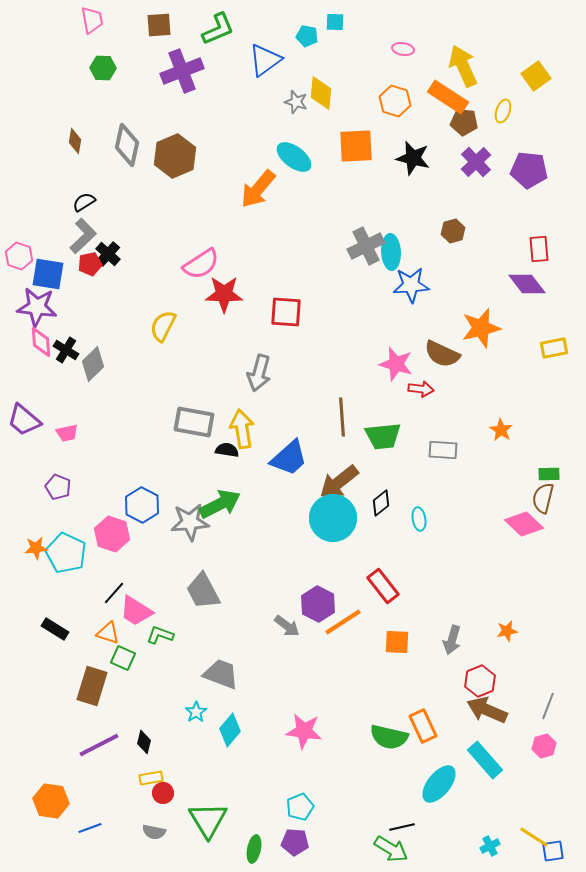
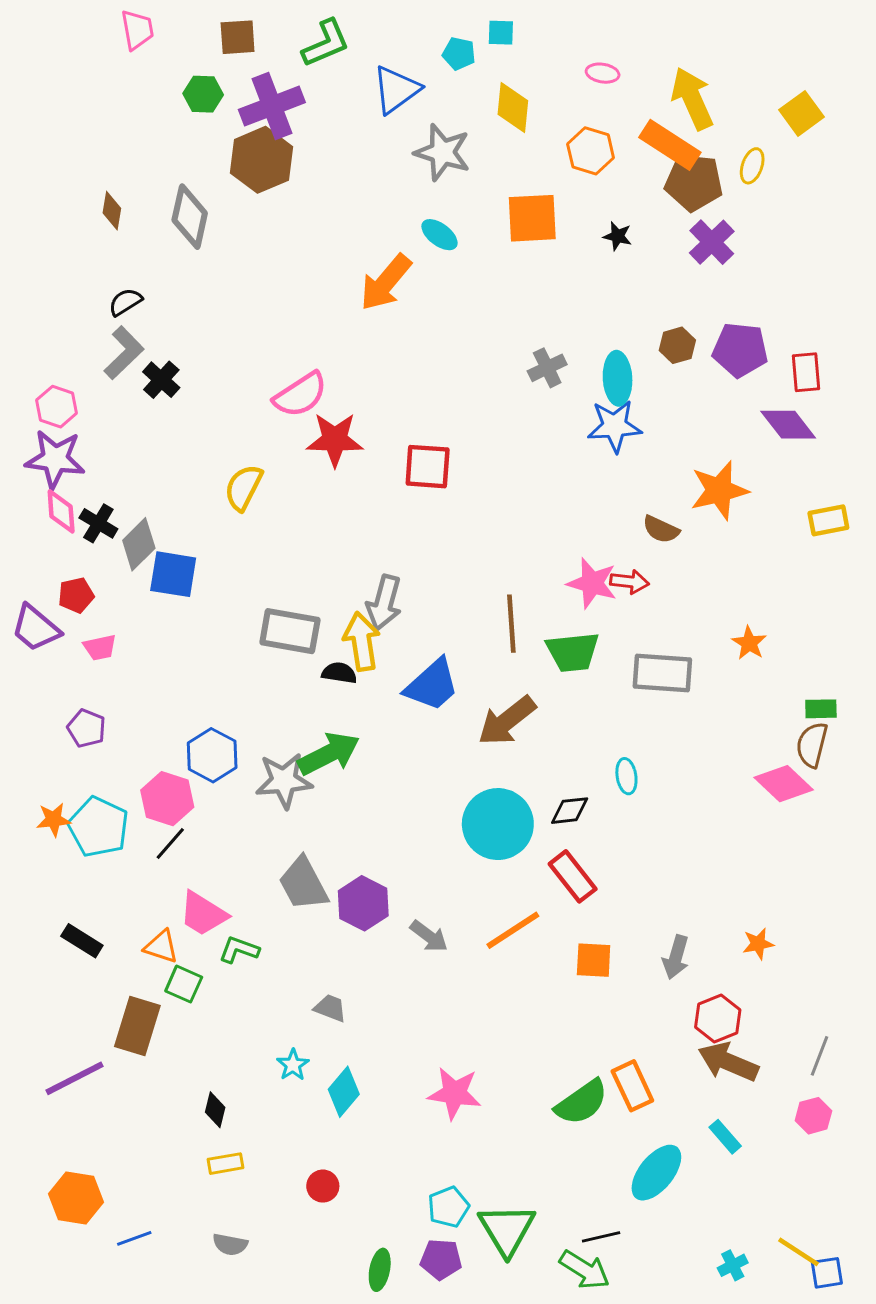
green hexagon: (103, 68) -> (203, 94), moved
yellow diamond: (321, 93) -> (513, 107), moved
gray star: (296, 102) -> (442, 152), size x1.6
brown pentagon: (464, 122) -> (694, 182), size x1.4
brown hexagon: (175, 156) -> (261, 160), moved
cyan ellipse: (294, 157) -> (439, 235), size x0.7
black star: (413, 158) -> (618, 236), size x0.6
purple pentagon: (529, 170) -> (740, 350), moved
gray cross: (366, 246) -> (547, 368), size x0.7
cyan ellipse: (391, 252) -> (618, 378), moved
pink hexagon: (19, 256) -> (57, 407), moved
red pentagon: (90, 264) -> (76, 595), moved
blue square: (48, 274) -> (173, 574), moved
brown semicircle: (442, 354) -> (661, 529), size x0.7
pink star: (396, 364) -> (592, 583), moved
gray arrow: (259, 373) -> (384, 603), moved
gray rectangle: (443, 450) -> (662, 673), size x1.4
black diamond: (381, 503) -> (570, 811), moved, turned 32
cyan circle: (333, 518) -> (498, 824), moved
black line: (114, 593) -> (170, 843), moved
purple hexagon: (318, 604) -> (363, 903), moved
gray trapezoid: (221, 674) -> (330, 1008), size x0.6
green semicircle: (389, 737) -> (582, 1102), turned -48
purple line: (99, 745) -> (74, 1078), moved
cyan rectangle: (485, 760) -> (725, 1137), size x0.6
red circle: (163, 793) -> (323, 1186), moved
green triangle: (208, 820) -> (507, 1229), moved

